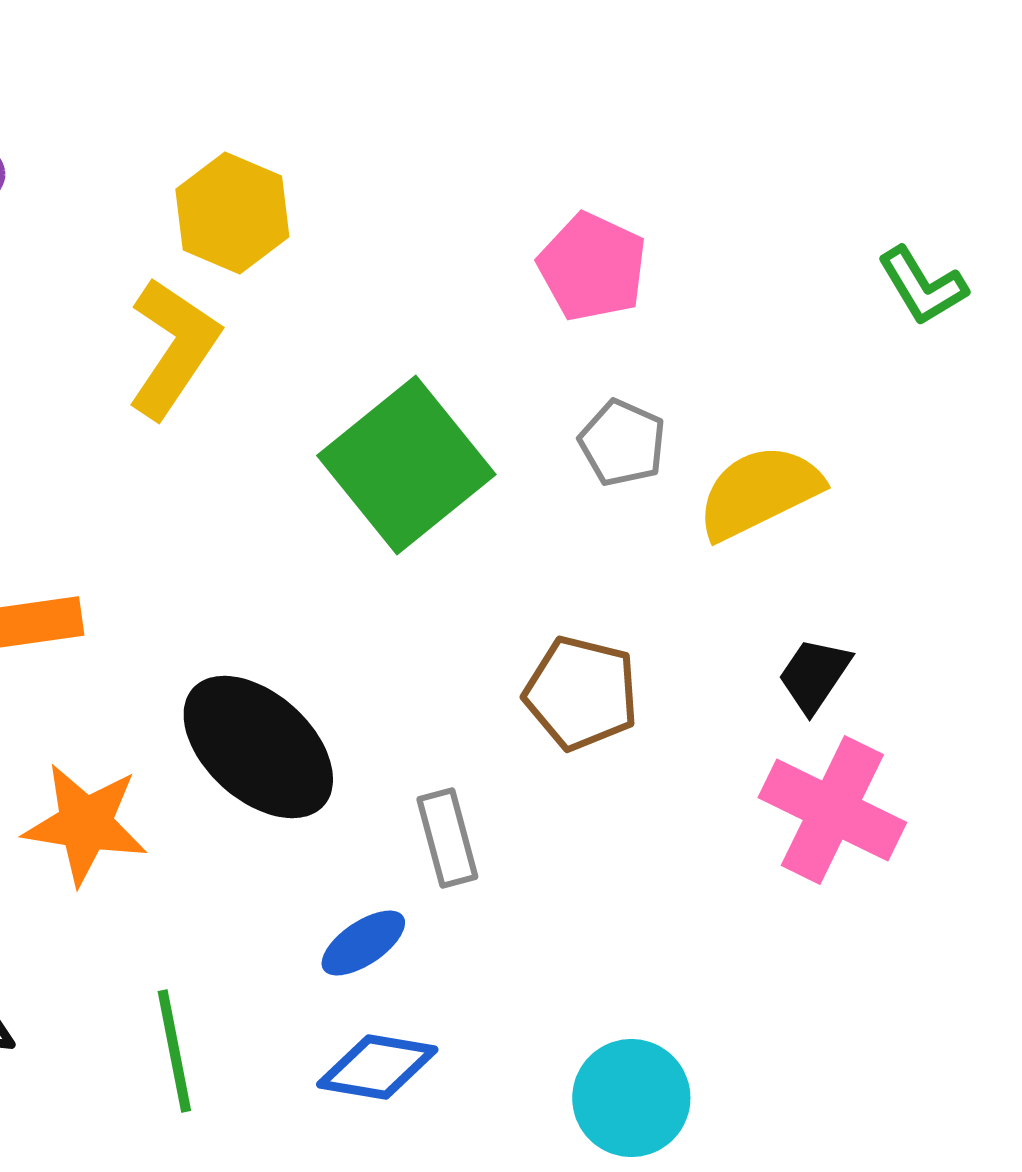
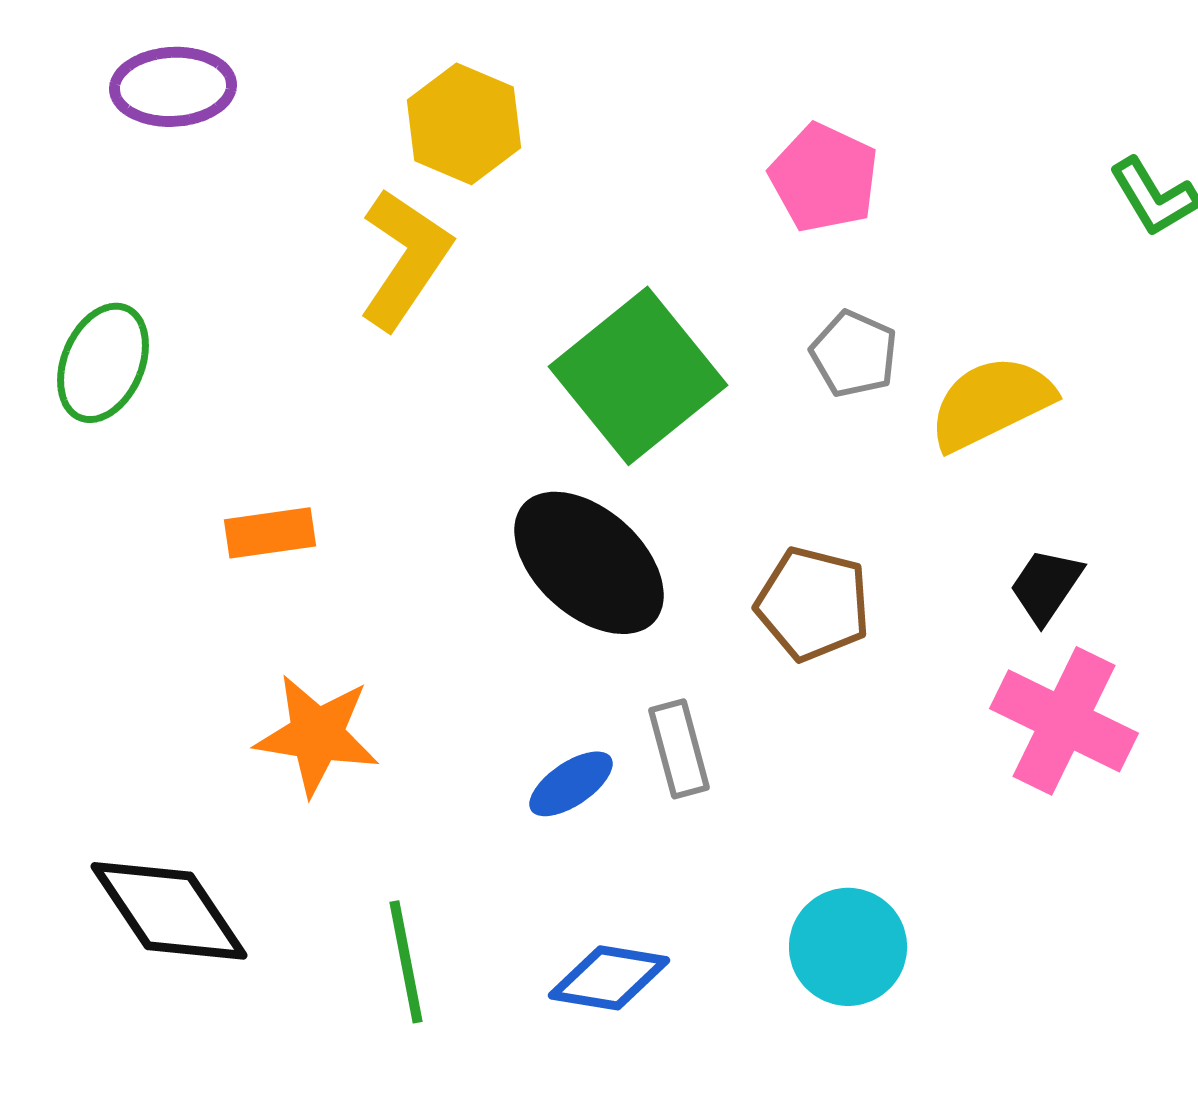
black ellipse: (258, 747) -> (589, 563), moved
blue ellipse: (363, 943) -> (571, 784), moved
cyan circle: (631, 1098) -> (848, 947), moved

